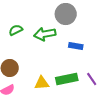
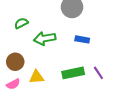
green arrow: (45, 34) -> (45, 38), moved
yellow triangle: (42, 83) -> (37, 77), moved

